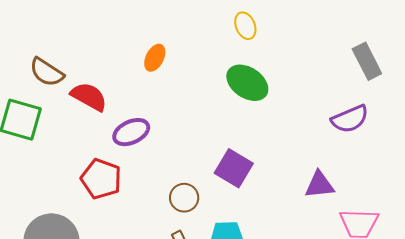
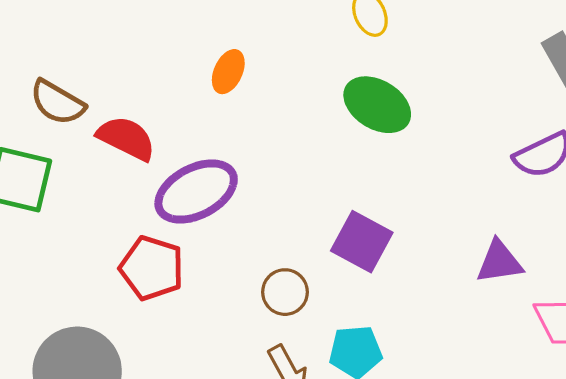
purple ellipse: (131, 132) -> (196, 191), size x1.4

